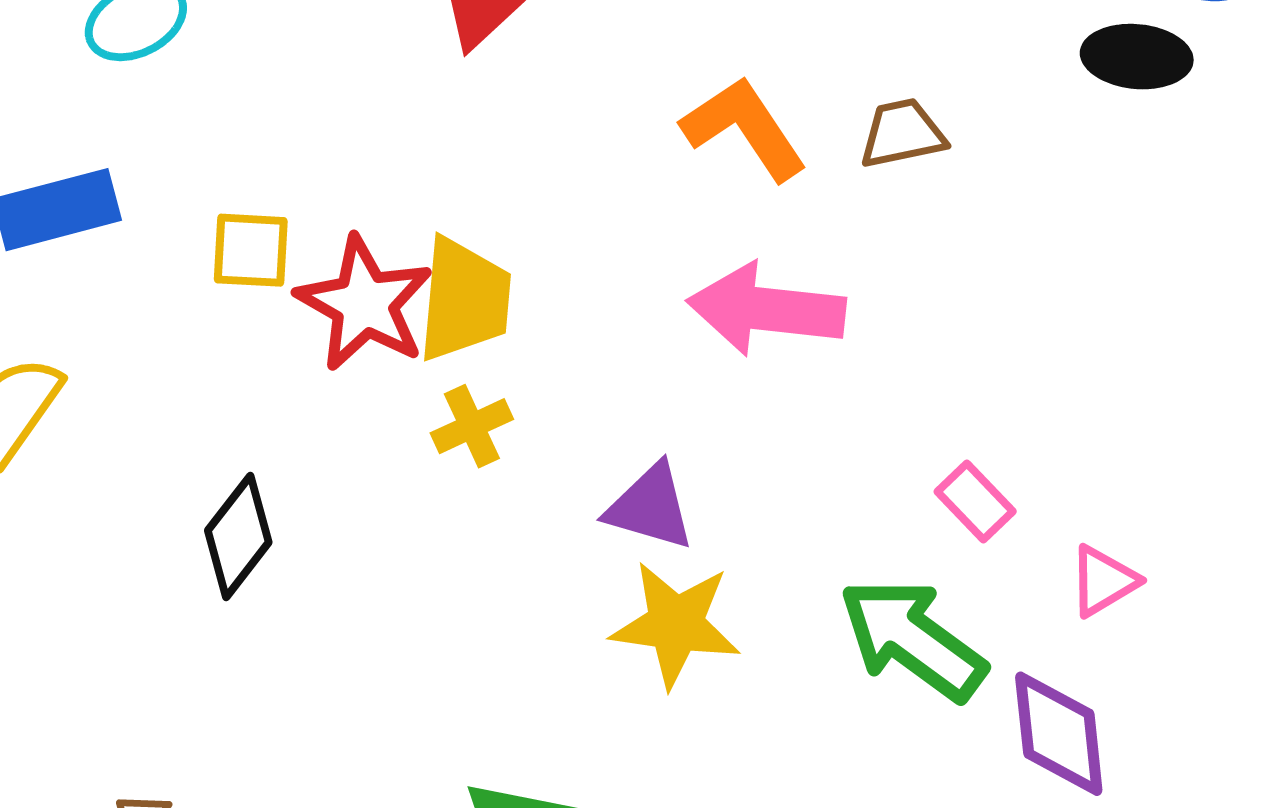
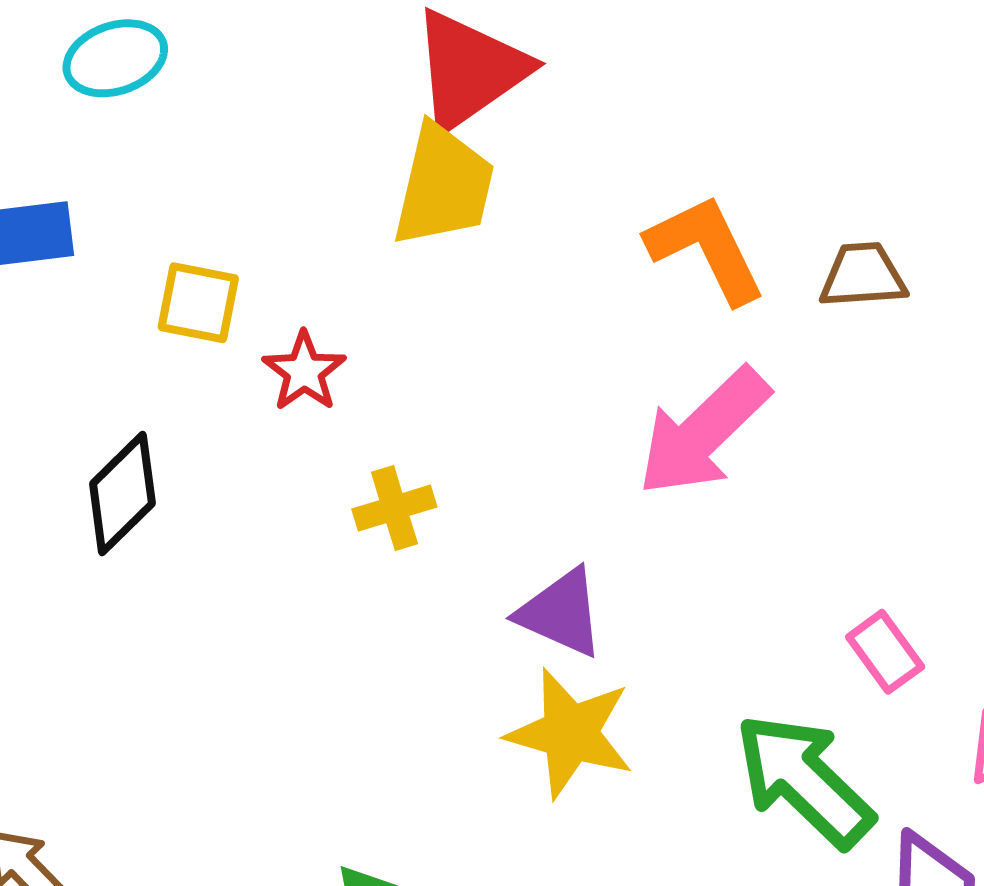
yellow trapezoid: (464, 300) -> (443, 186), moved
red star: (364, 304) -> (304, 371), size x0.6
pink arrow: (766, 309) -> (703, 432), turned -58
black diamond: (238, 536) -> (122, 493), moved

